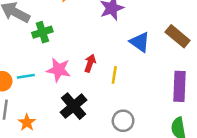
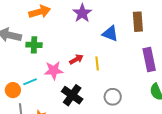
green cross: (42, 32) -> (34, 45), turned 35
brown rectangle: (178, 36) -> (138, 22), turned 60
red arrow: (90, 63) -> (76, 59), turned 56

